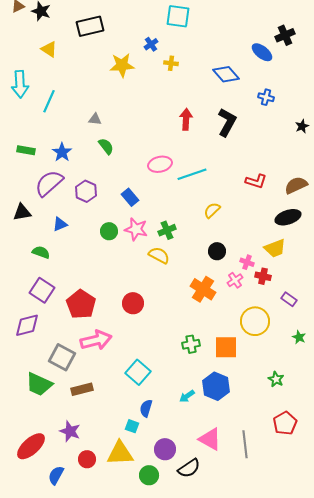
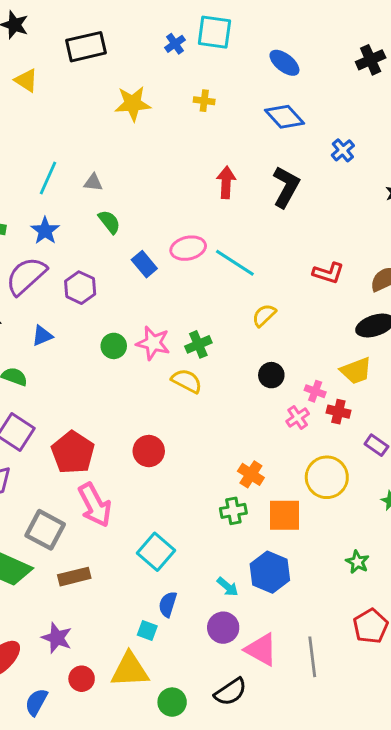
blue cross: (151, 44) -> (175, 44), moved
blue ellipse: (262, 52) -> (284, 63), moved
blue cross: (266, 97) -> (343, 150), turned 35
cyan line: (49, 101) -> (48, 178), moved
cyan line: (192, 174) -> (235, 263), turned 52
blue rectangle: (130, 197) -> (144, 264), moved
orange cross: (203, 289) -> (251, 474), moved, size x0.7
pink arrow: (96, 340) -> (95, 505), turned 76
cyan arrow: (187, 396) -> (228, 587), turned -105
purple circle: (165, 449) -> (223, 628), moved

